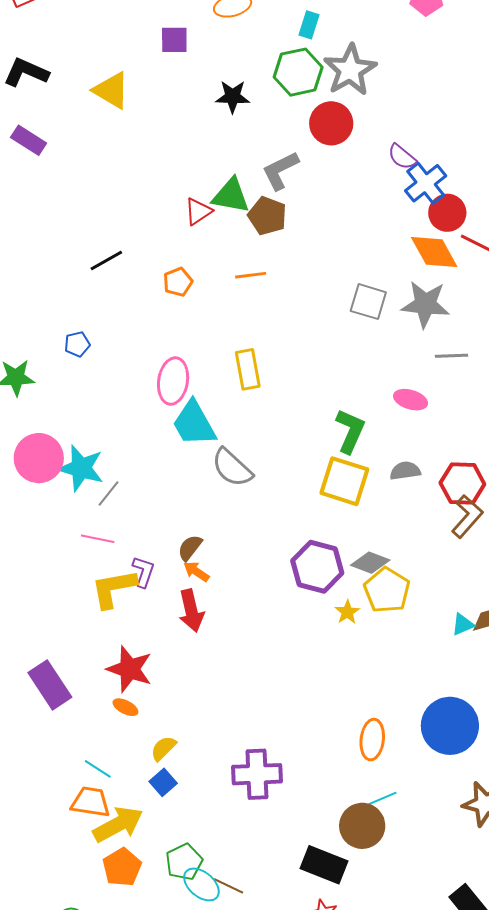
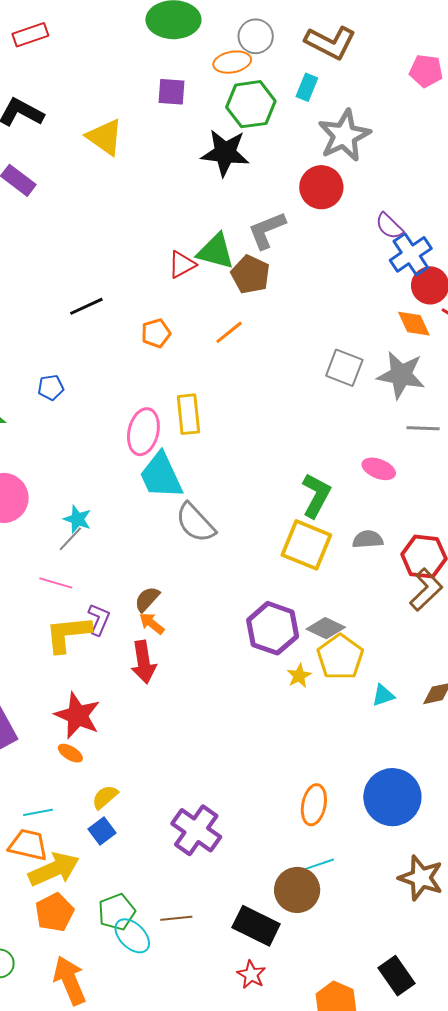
green hexagon: (298, 72) -> (251, 104), moved
black star: (233, 97) -> (225, 153), size x1.4
orange diamond: (434, 252) -> (414, 324), size x0.7
orange line: (251, 275) -> (229, 332), turned -36
yellow rectangle: (248, 369) -> (188, 414), moved
cyan star: (81, 468) -> (77, 519), moved, size x0.6
cyan triangle: (463, 625) -> (383, 695), moved
cyan line: (98, 769) -> (38, 812), turned -48
purple cross: (257, 774) -> (196, 830), turned 33
brown line: (229, 886) -> (176, 918), moved, turned -36

